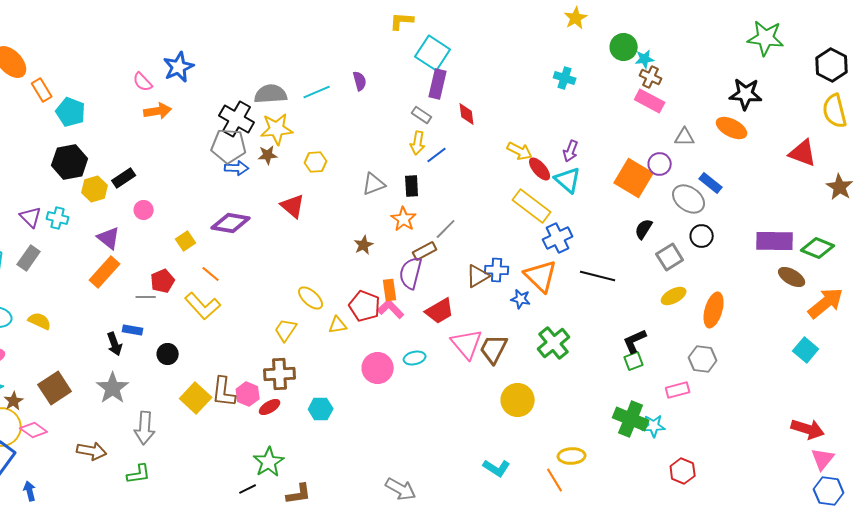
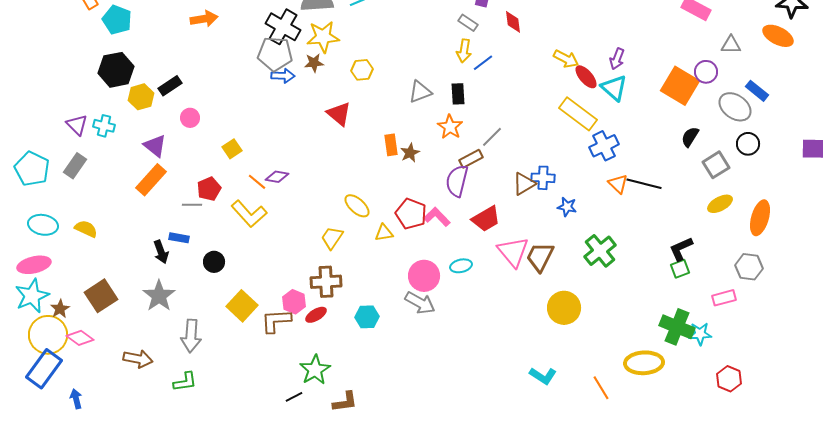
purple diamond: (231, 223) -> (277, 177), moved, size x0.6
orange triangle: (541, 276) -> (618, 184), moved, size x0.6
orange rectangle: (390, 290) -> (391, 145), moved
brown L-shape: (224, 392) -> (276, 321), moved, turned 80
yellow ellipse: (572, 456) -> (644, 363), moved, size x1.4
gray arrow: (401, 489) -> (420, 303), moved

